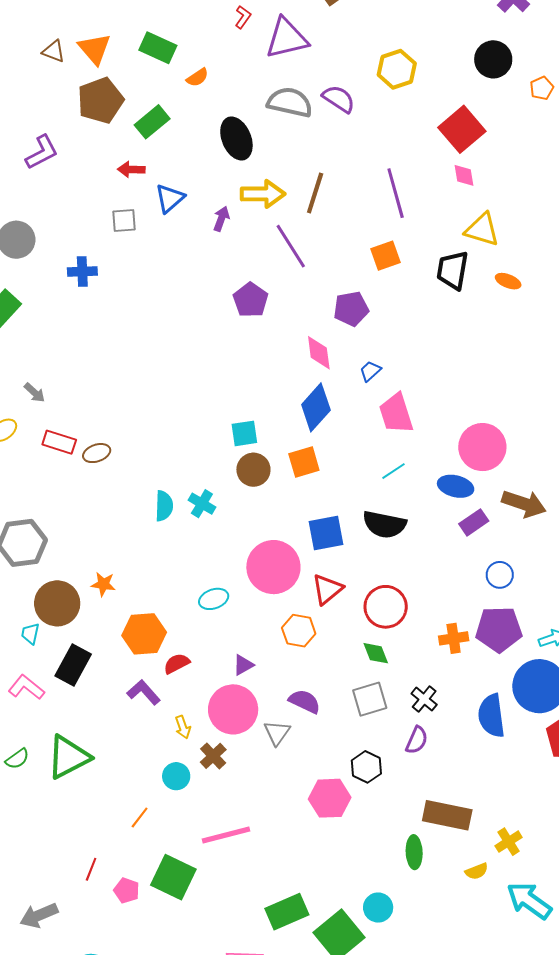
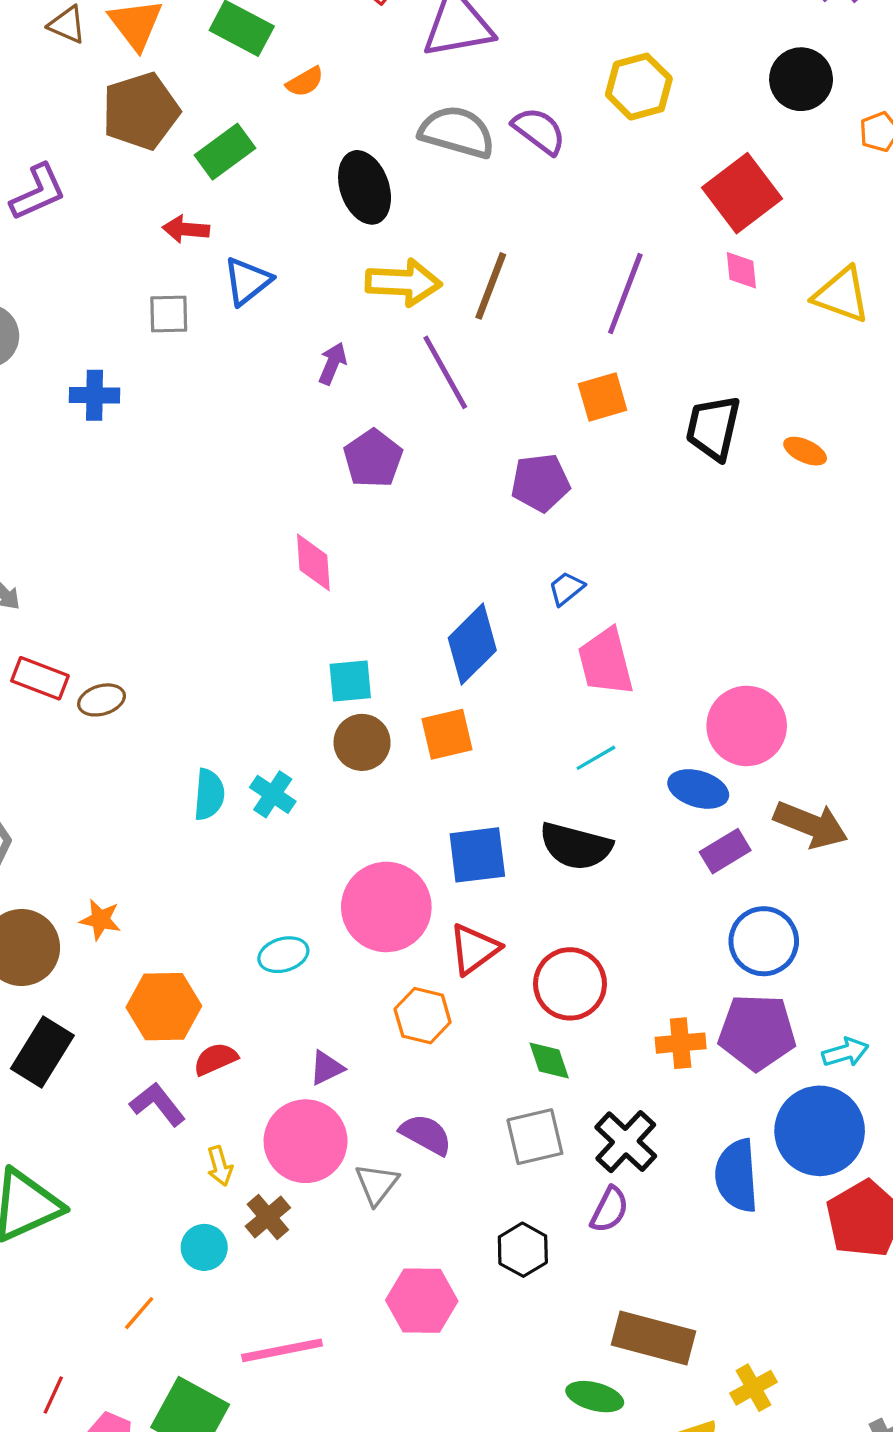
purple line: (396, 193) -> (625, 294), turned 33
purple arrow: (221, 219) -> (332, 364), moved
yellow triangle: (482, 230) -> (842, 295), moved
pink diamond: (319, 353) -> (313, 562), moved
blue circle: (500, 575) -> (764, 941), size x1.5
black cross: (424, 699) -> (626, 1142), size x1.4
pink hexagon: (330, 798) -> (422, 1301), moved
green ellipse: (414, 852) -> (595, 1397), turned -76

